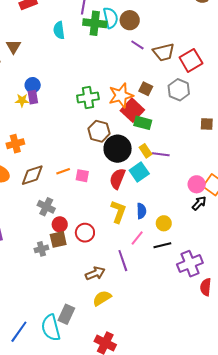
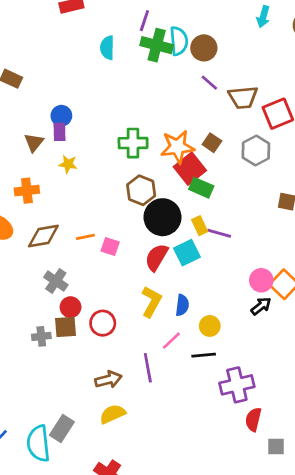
brown triangle: (13, 47) -> (34, 142), moved
yellow star: (22, 100) -> (68, 164), moved

